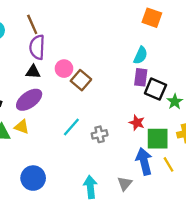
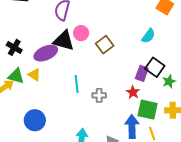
black triangle: (33, 72) -> (64, 41), moved, size x1.6
purple rectangle: (141, 77) -> (142, 73), moved
brown square: (81, 80) -> (105, 45), moved
cyan line: (71, 127) -> (77, 84), turned -60

